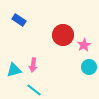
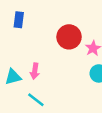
blue rectangle: (19, 20) -> (19, 20), turned 64

